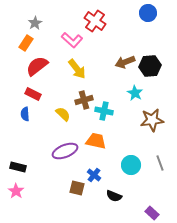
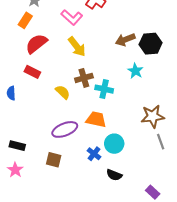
blue semicircle: (25, 114) -> (11, 93), moved
brown star: (152, 120) -> (153, 116), moved
cyan circle: (131, 165) -> (114, 144), moved
brown square: (77, 188) -> (54, 160), moved

